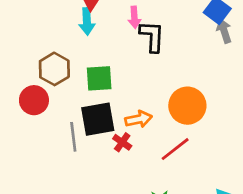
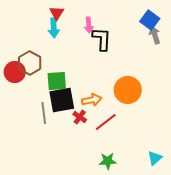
green square: (99, 78) -> (57, 81), moved
red circle: (34, 100) -> (15, 72), moved
red line: (175, 149) -> (106, 122), moved

